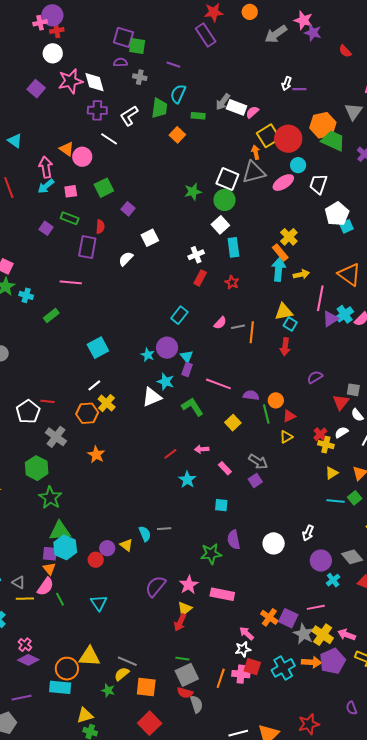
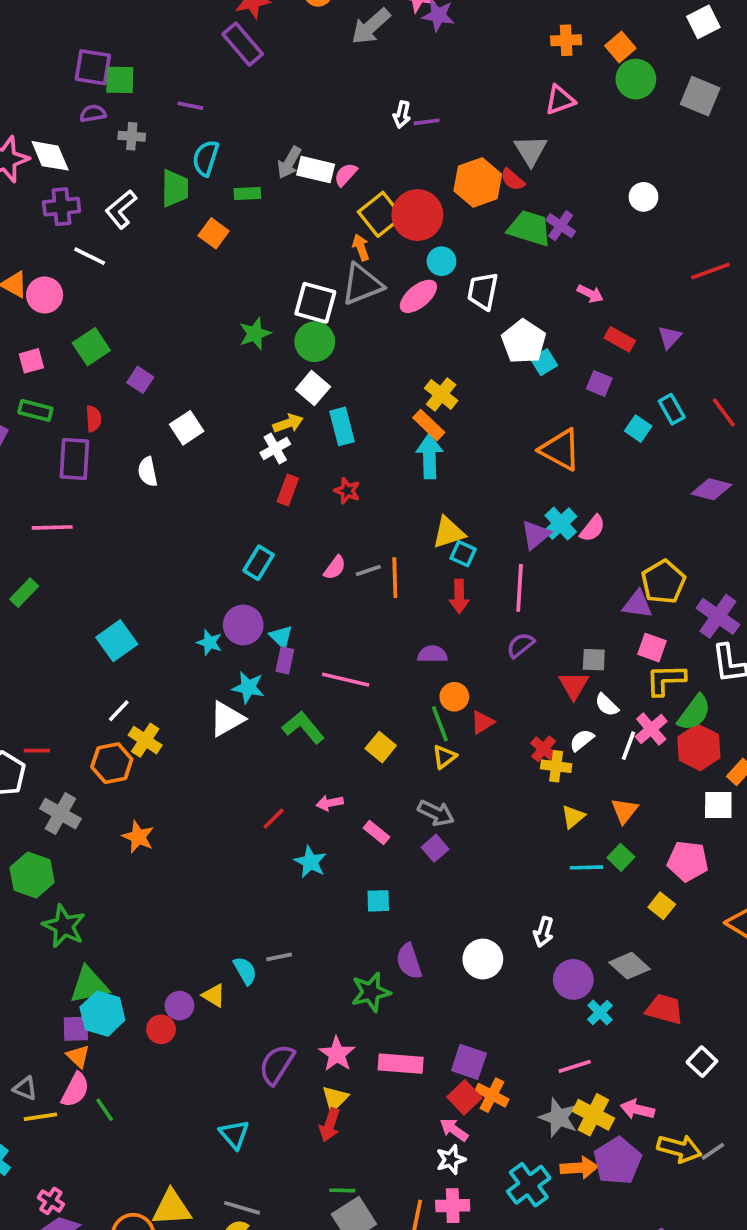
red semicircle: (345, 51) -> (513, 180), moved
green trapezoid: (333, 141) -> (529, 228), moved
white semicircle: (126, 259) -> (148, 472), turned -49
yellow arrow: (301, 274) -> (288, 423), moved
pink line: (320, 298) -> (520, 588), moved
purple semicircle: (251, 395) -> (432, 654), moved
yellow triangle: (286, 437) -> (444, 757), moved
cyan triangle: (99, 603) -> (234, 1134), moved
purple square: (288, 618) -> (469, 1062), moved
red square: (252, 667) -> (464, 1097), moved, turned 36

